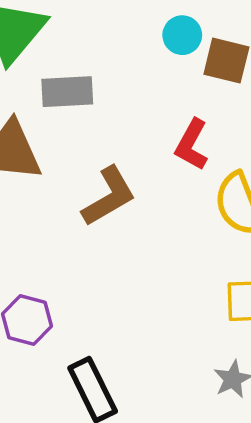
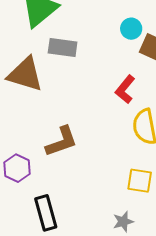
brown L-shape: (109, 196) -> (62, 141), moved

